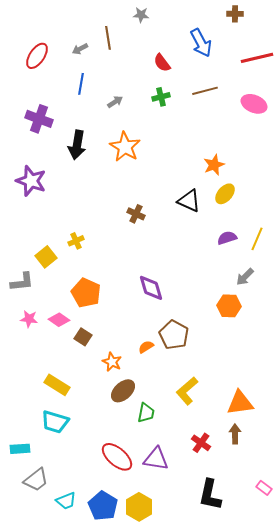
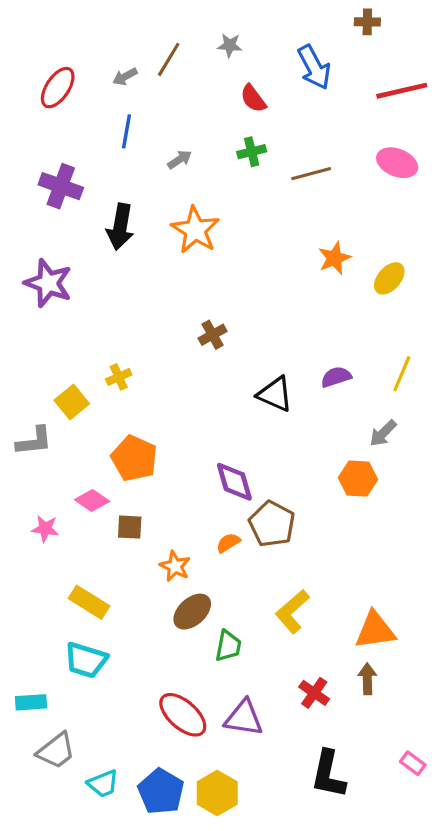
gray star: (141, 15) -> (230, 45), moved
brown line: (108, 38) -> (169, 59), turned 40
brown line: (205, 91) -> (311, 174), moved
yellow ellipse: (225, 194) -> (389, 278), moved
black triangle: (189, 201) -> (275, 394), moved
brown cross: (136, 214) -> (213, 335), turned 36
purple semicircle: (227, 238) -> (336, 377), moved
purple diamond: (151, 288) -> (234, 482), moved
pink star: (29, 319) -> (45, 529), moved
brown square: (83, 337) -> (130, 527), turned -30

